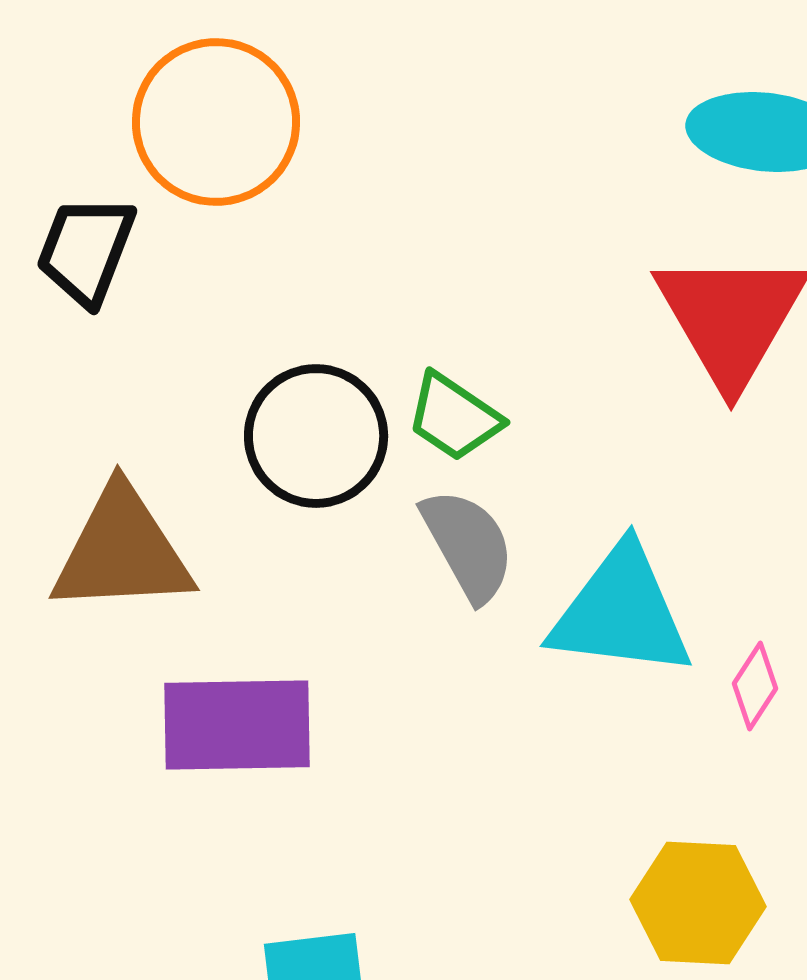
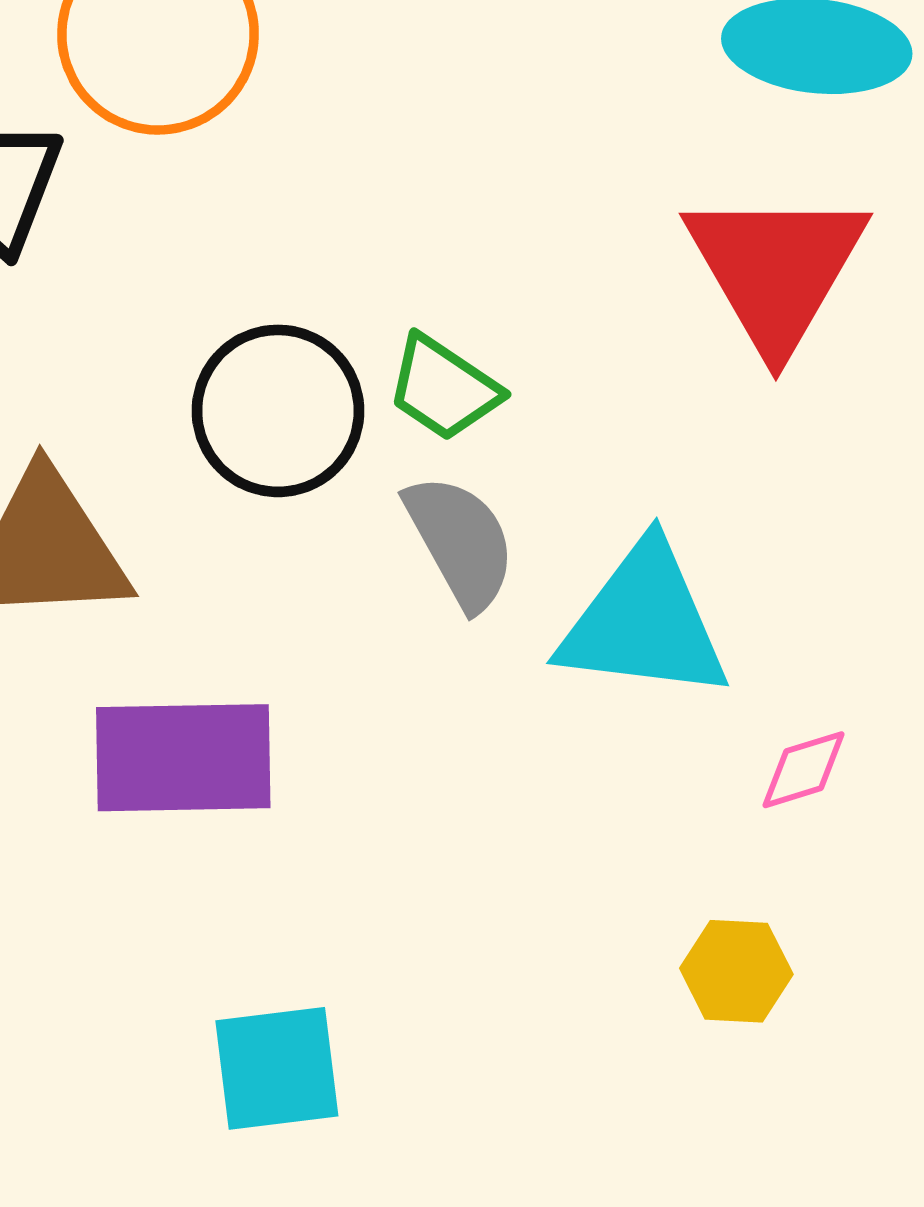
pink diamond: (755, 686) -> (804, 770), moved, turned 40
yellow hexagon: (698, 903) -> (736, 971), size x0.7

